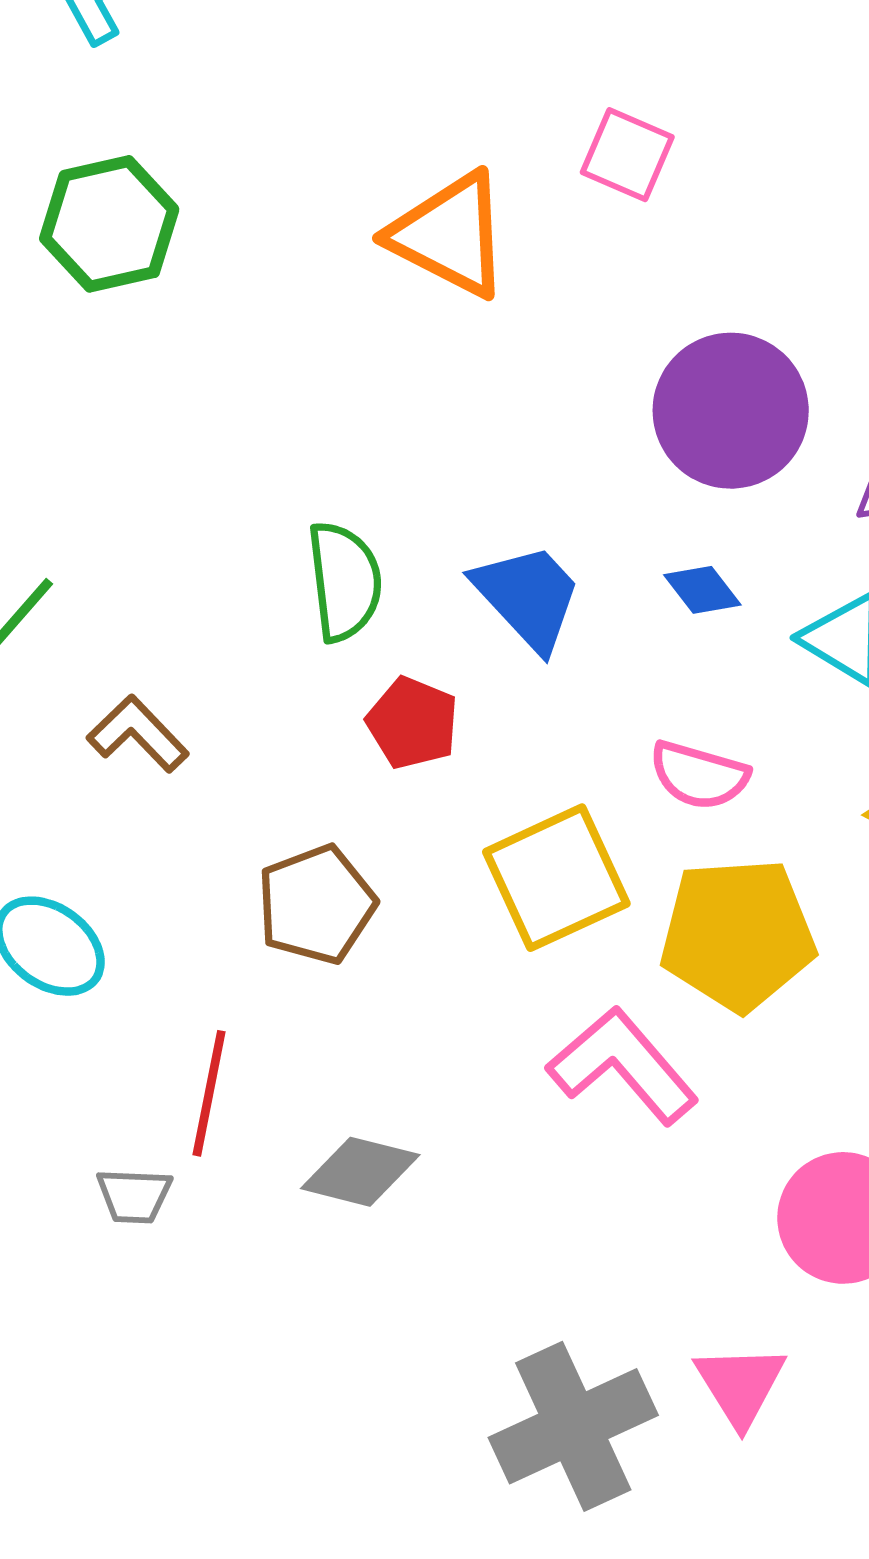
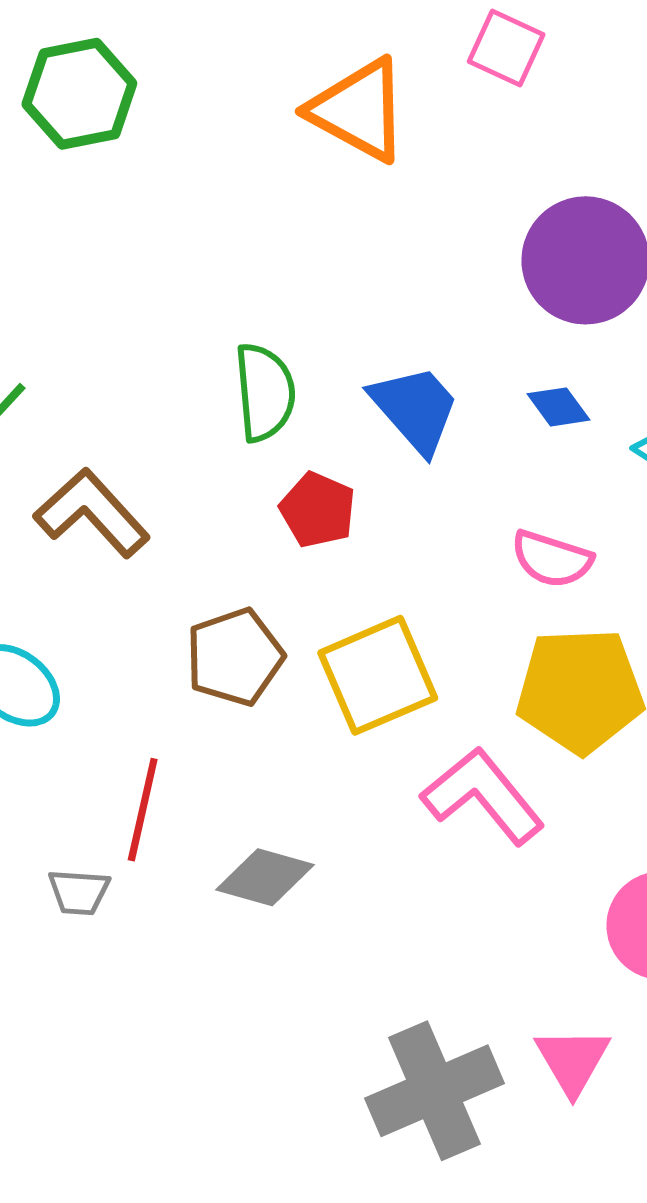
brown L-shape: (138, 734) -> (92, 513), size x1.4
yellow square: (556, 878) -> (378, 675), moved

